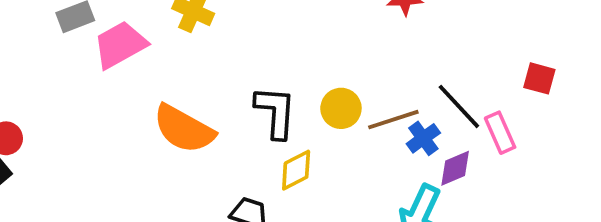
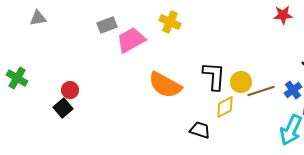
yellow circle: (341, 108) -> (241, 82), moved
brown line: (393, 120) -> (261, 91), moved

